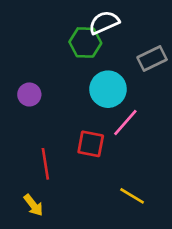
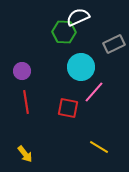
red line: (45, 164) -> (26, 102), moved

